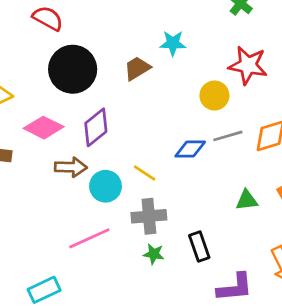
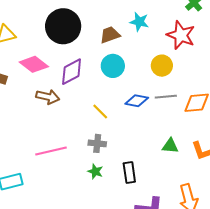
red star: (248, 65) -> (181, 35), moved
cyan circle: (106, 186) -> (113, 66), moved
gray cross: (149, 216) -> (97, 143), size x0.7

